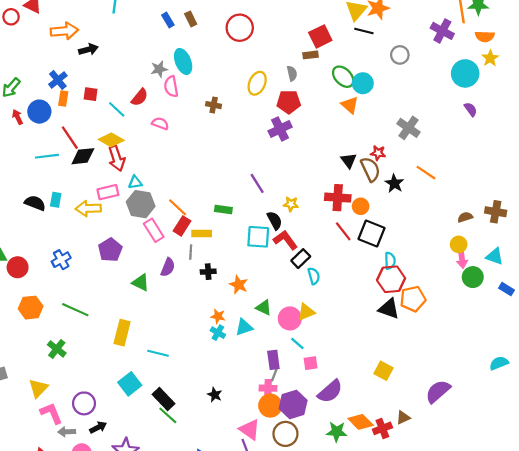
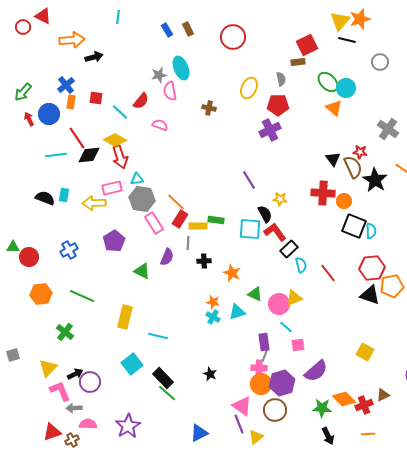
black star: (394, 183) -> (375, 180), size x1.4
green rectangle: (223, 210) -> (216, 220), moved
red line: (343, 231) -> (328, 273), moved
cyan semicircle: (390, 261) -> (371, 231), moved
black arrow: (98, 427) -> (75, 374), moved

